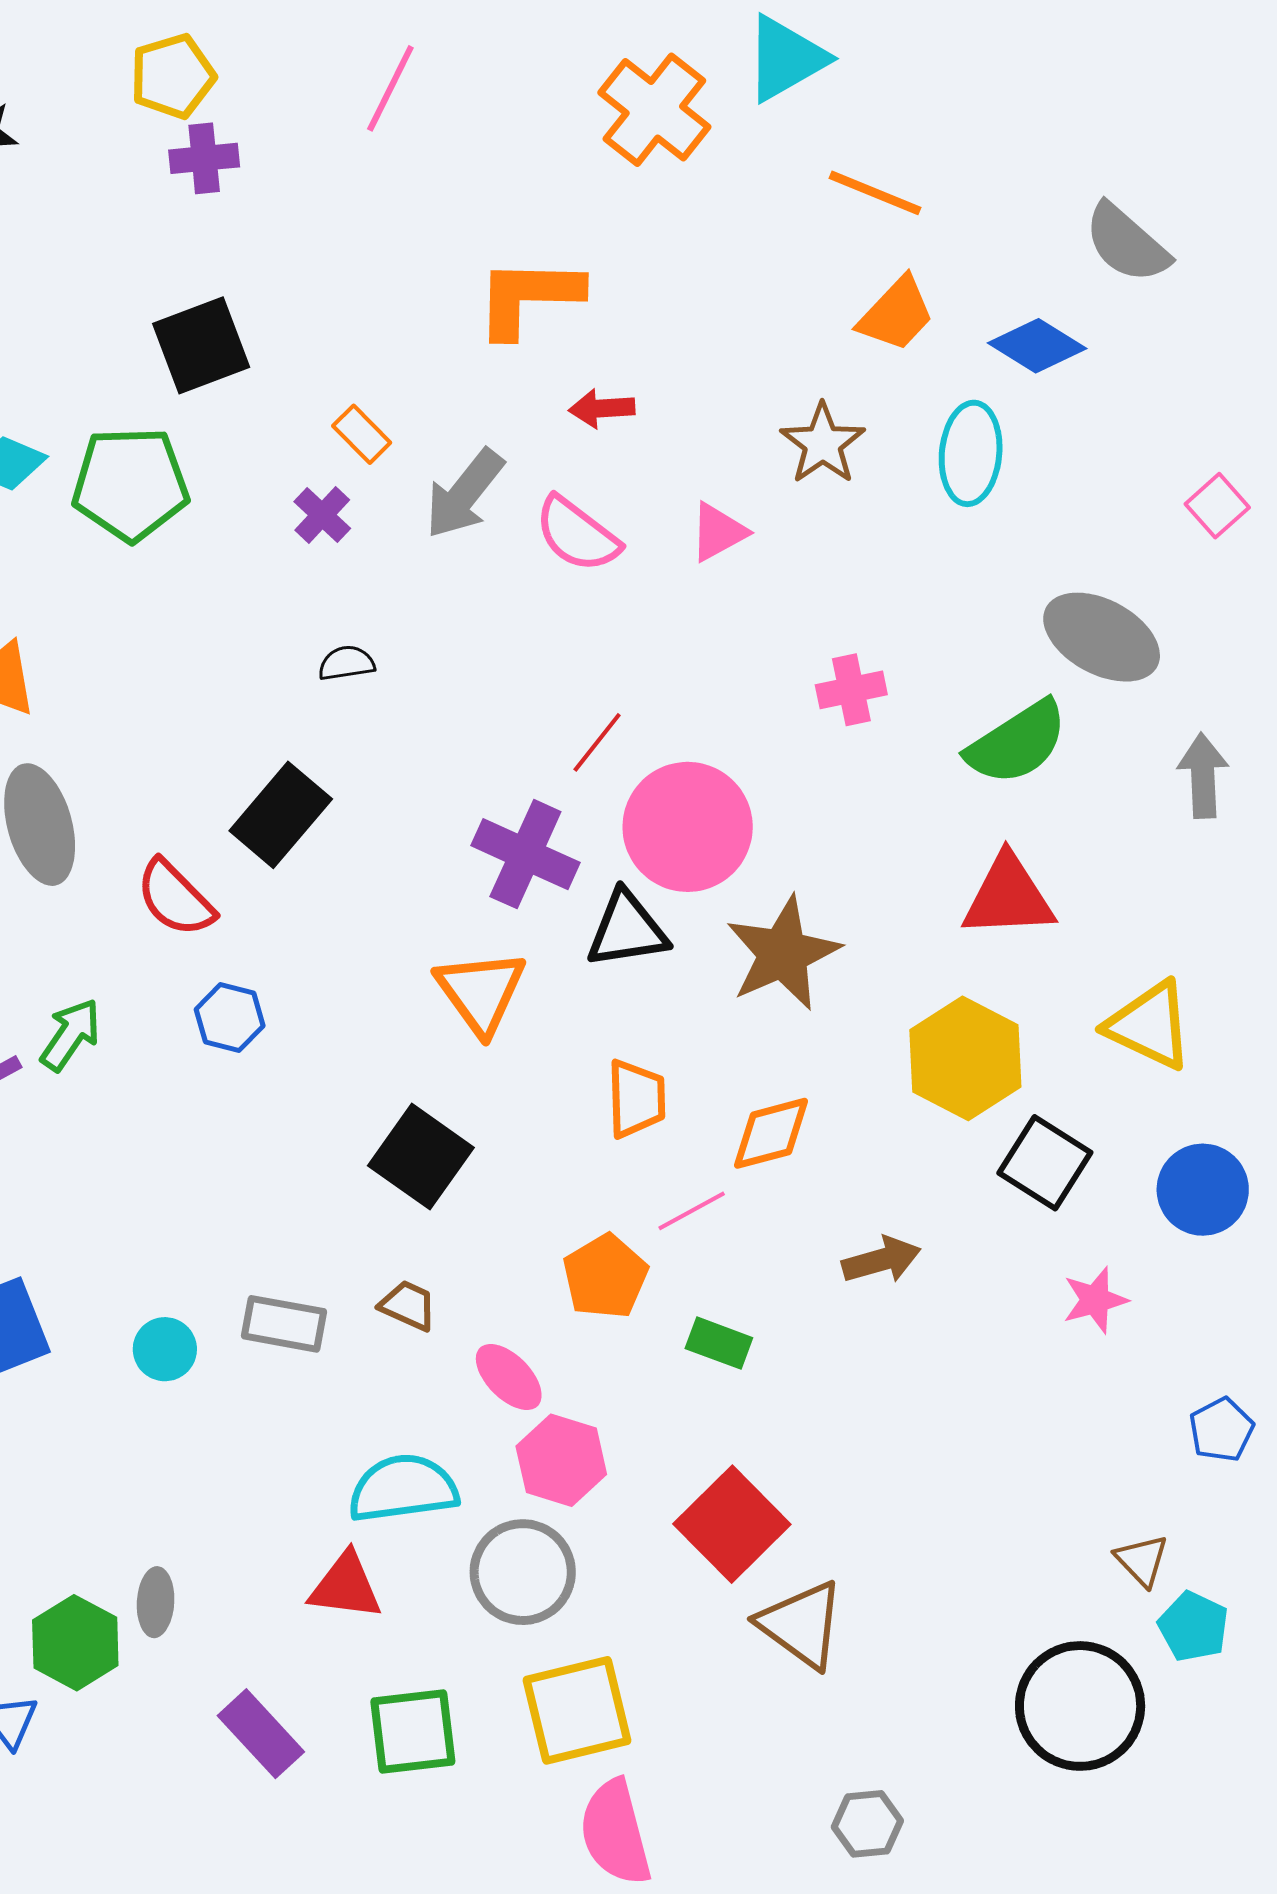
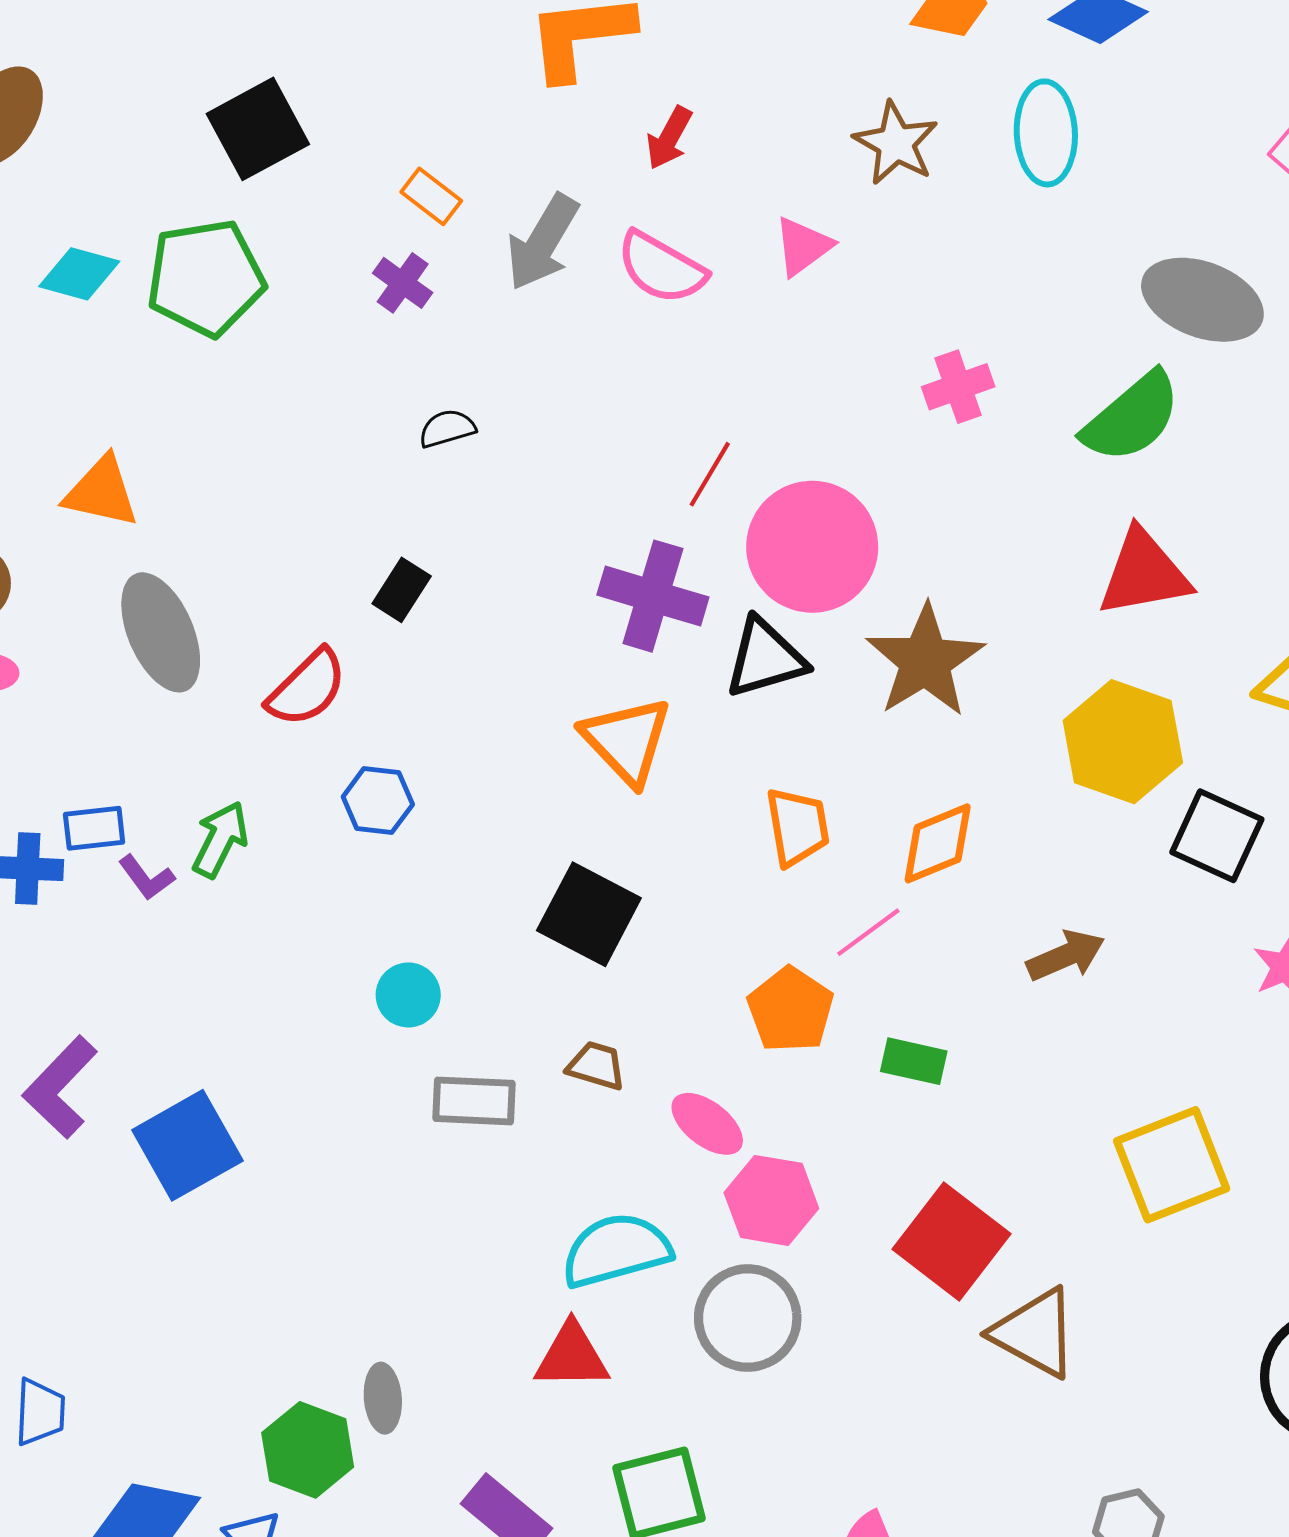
red arrow: (602, 408) -> (669, 138), turned -50
black rectangle: (281, 815) -> (402, 590), size x0.6
red semicircle: (175, 898) -> (307, 688), turned -82
cyan circle: (165, 1349) -> (408, 995), moved
yellow square: (577, 1710) -> (1172, 1165), moved

